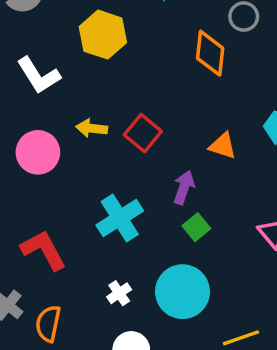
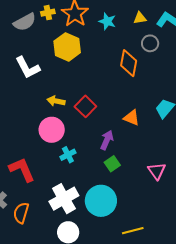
pink circle: (38, 152) -> (52, 130), moved
cyan cross: (120, 218) -> (68, 155), size x0.6
white cross: (119, 293) -> (64, 199), size x2.0

